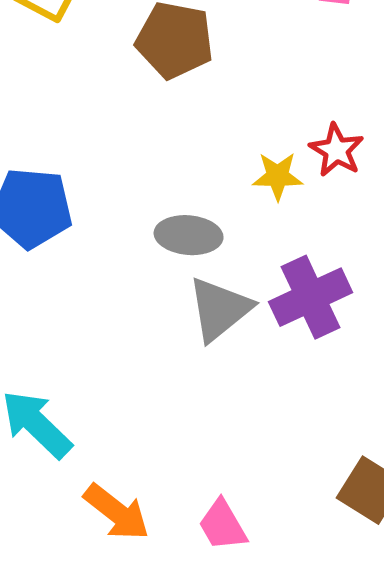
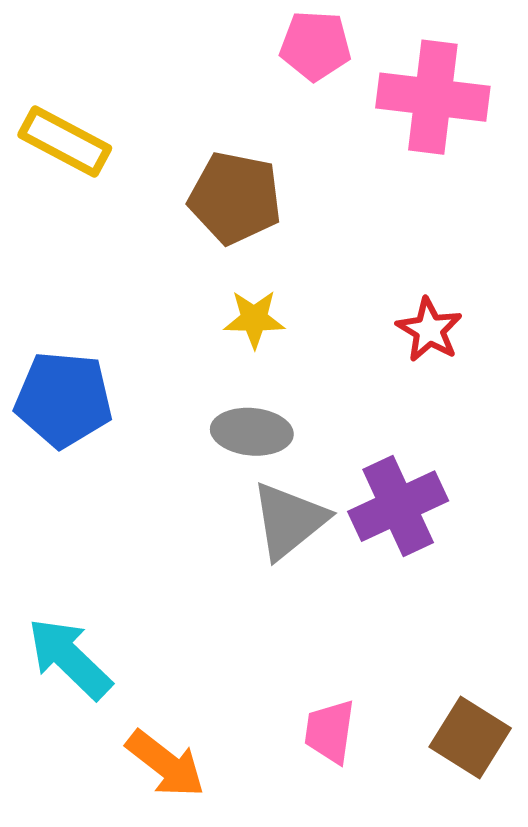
yellow star: (278, 176) -> (254, 319), moved
pink trapezoid: (223, 525) -> (330, 732), moved, turned 38

